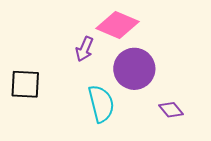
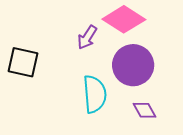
purple diamond: (171, 110) -> (145, 110), moved

